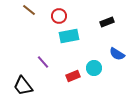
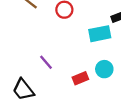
cyan rectangle: (69, 36) -> (100, 34), moved

